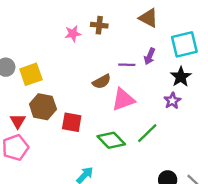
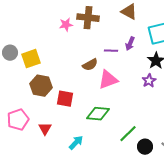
brown cross: (99, 25) -> (88, 18), size x1.5
red triangle: (18, 121) -> (45, 129), moved
green line: (147, 133) -> (128, 134), moved
green diamond: (111, 140) -> (98, 114), turned -40

